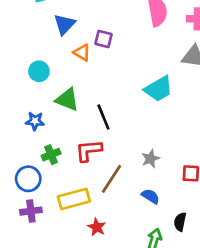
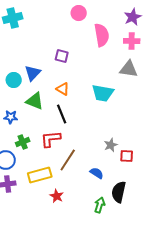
blue triangle: (64, 24) -> (33, 73), moved
orange triangle: (82, 52) -> (63, 89), moved
cyan trapezoid: (159, 89) -> (103, 93), turned 40
gray star: (150, 159) -> (111, 145), moved
black semicircle: (180, 222) -> (119, 192), size x1.5

